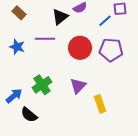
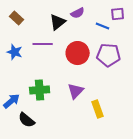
blue line: (105, 21) -> (103, 26), turned 64
green cross: (42, 85) -> (40, 90), turned 30

